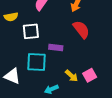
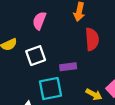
red semicircle: (81, 29) -> (92, 39), turned 48

